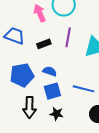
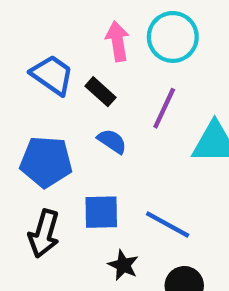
black rectangle: (44, 44) -> (101, 92), moved, turned 48
blue semicircle: (50, 71) -> (112, 141), moved
black star: (57, 114) -> (123, 265), moved

